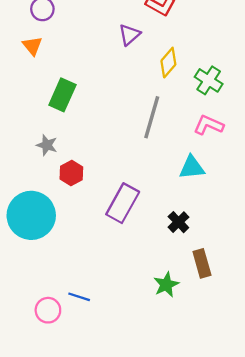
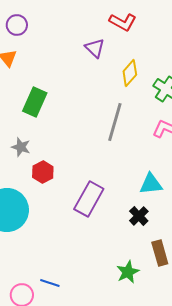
purple triangle: (129, 35) -> (95, 48), turned -35
cyan triangle: (192, 167) -> (151, 184), moved

